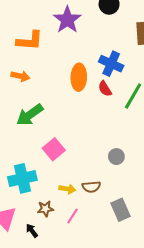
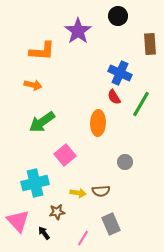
orange ellipse: (79, 77) -> (98, 123), moved
gray rectangle: (121, 210) -> (111, 224), moved
pink line: (73, 216) -> (83, 238), moved

